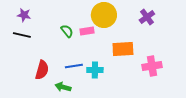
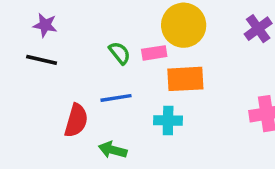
orange rectangle: (123, 49) -> (185, 79), moved
blue line: (74, 66) -> (116, 98), moved

